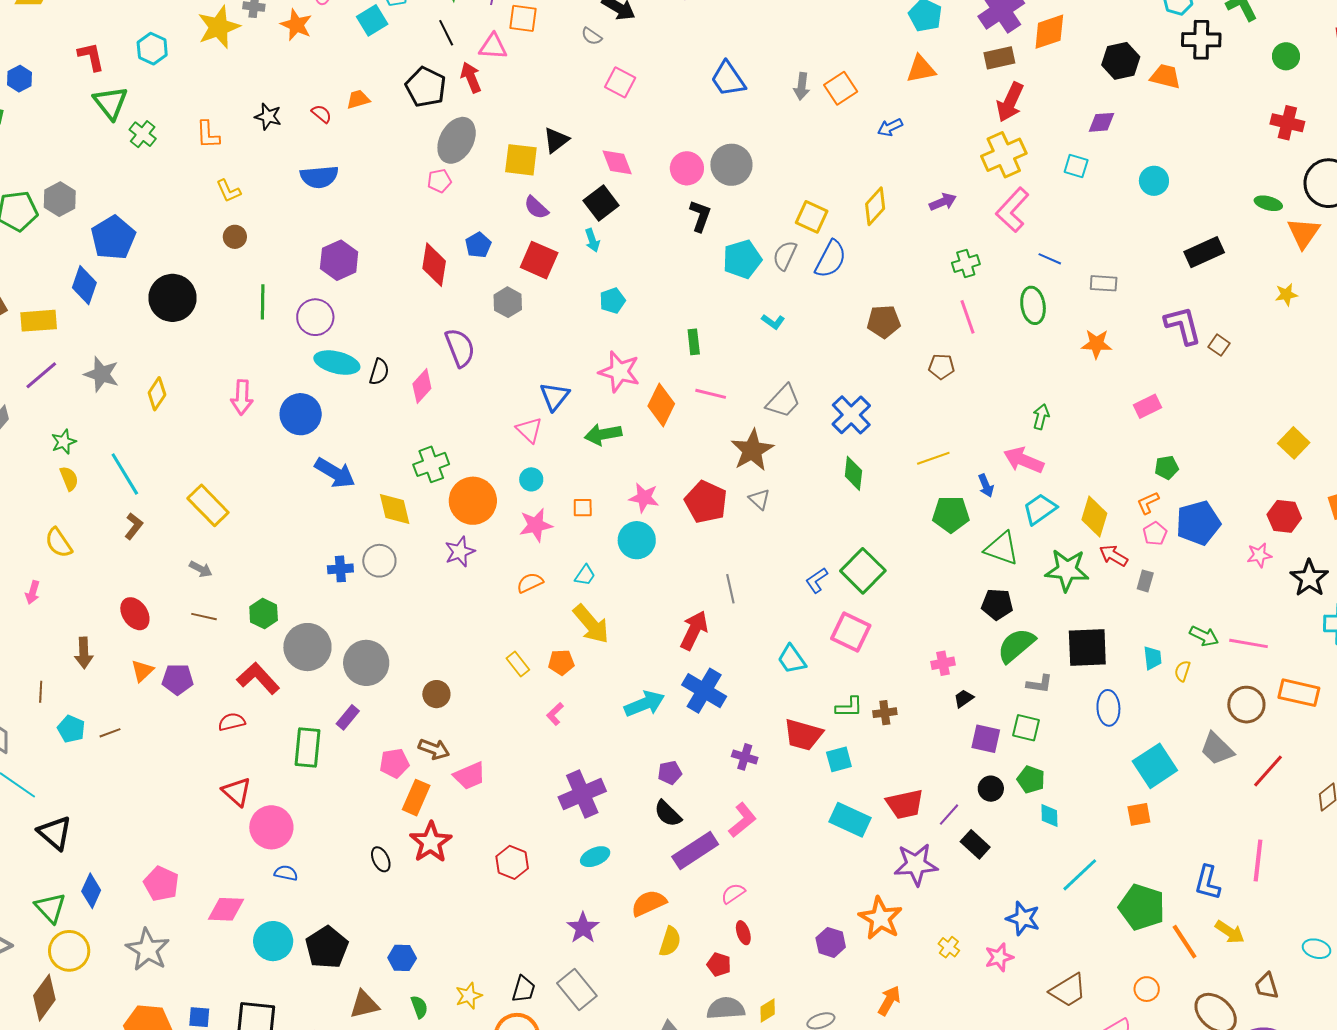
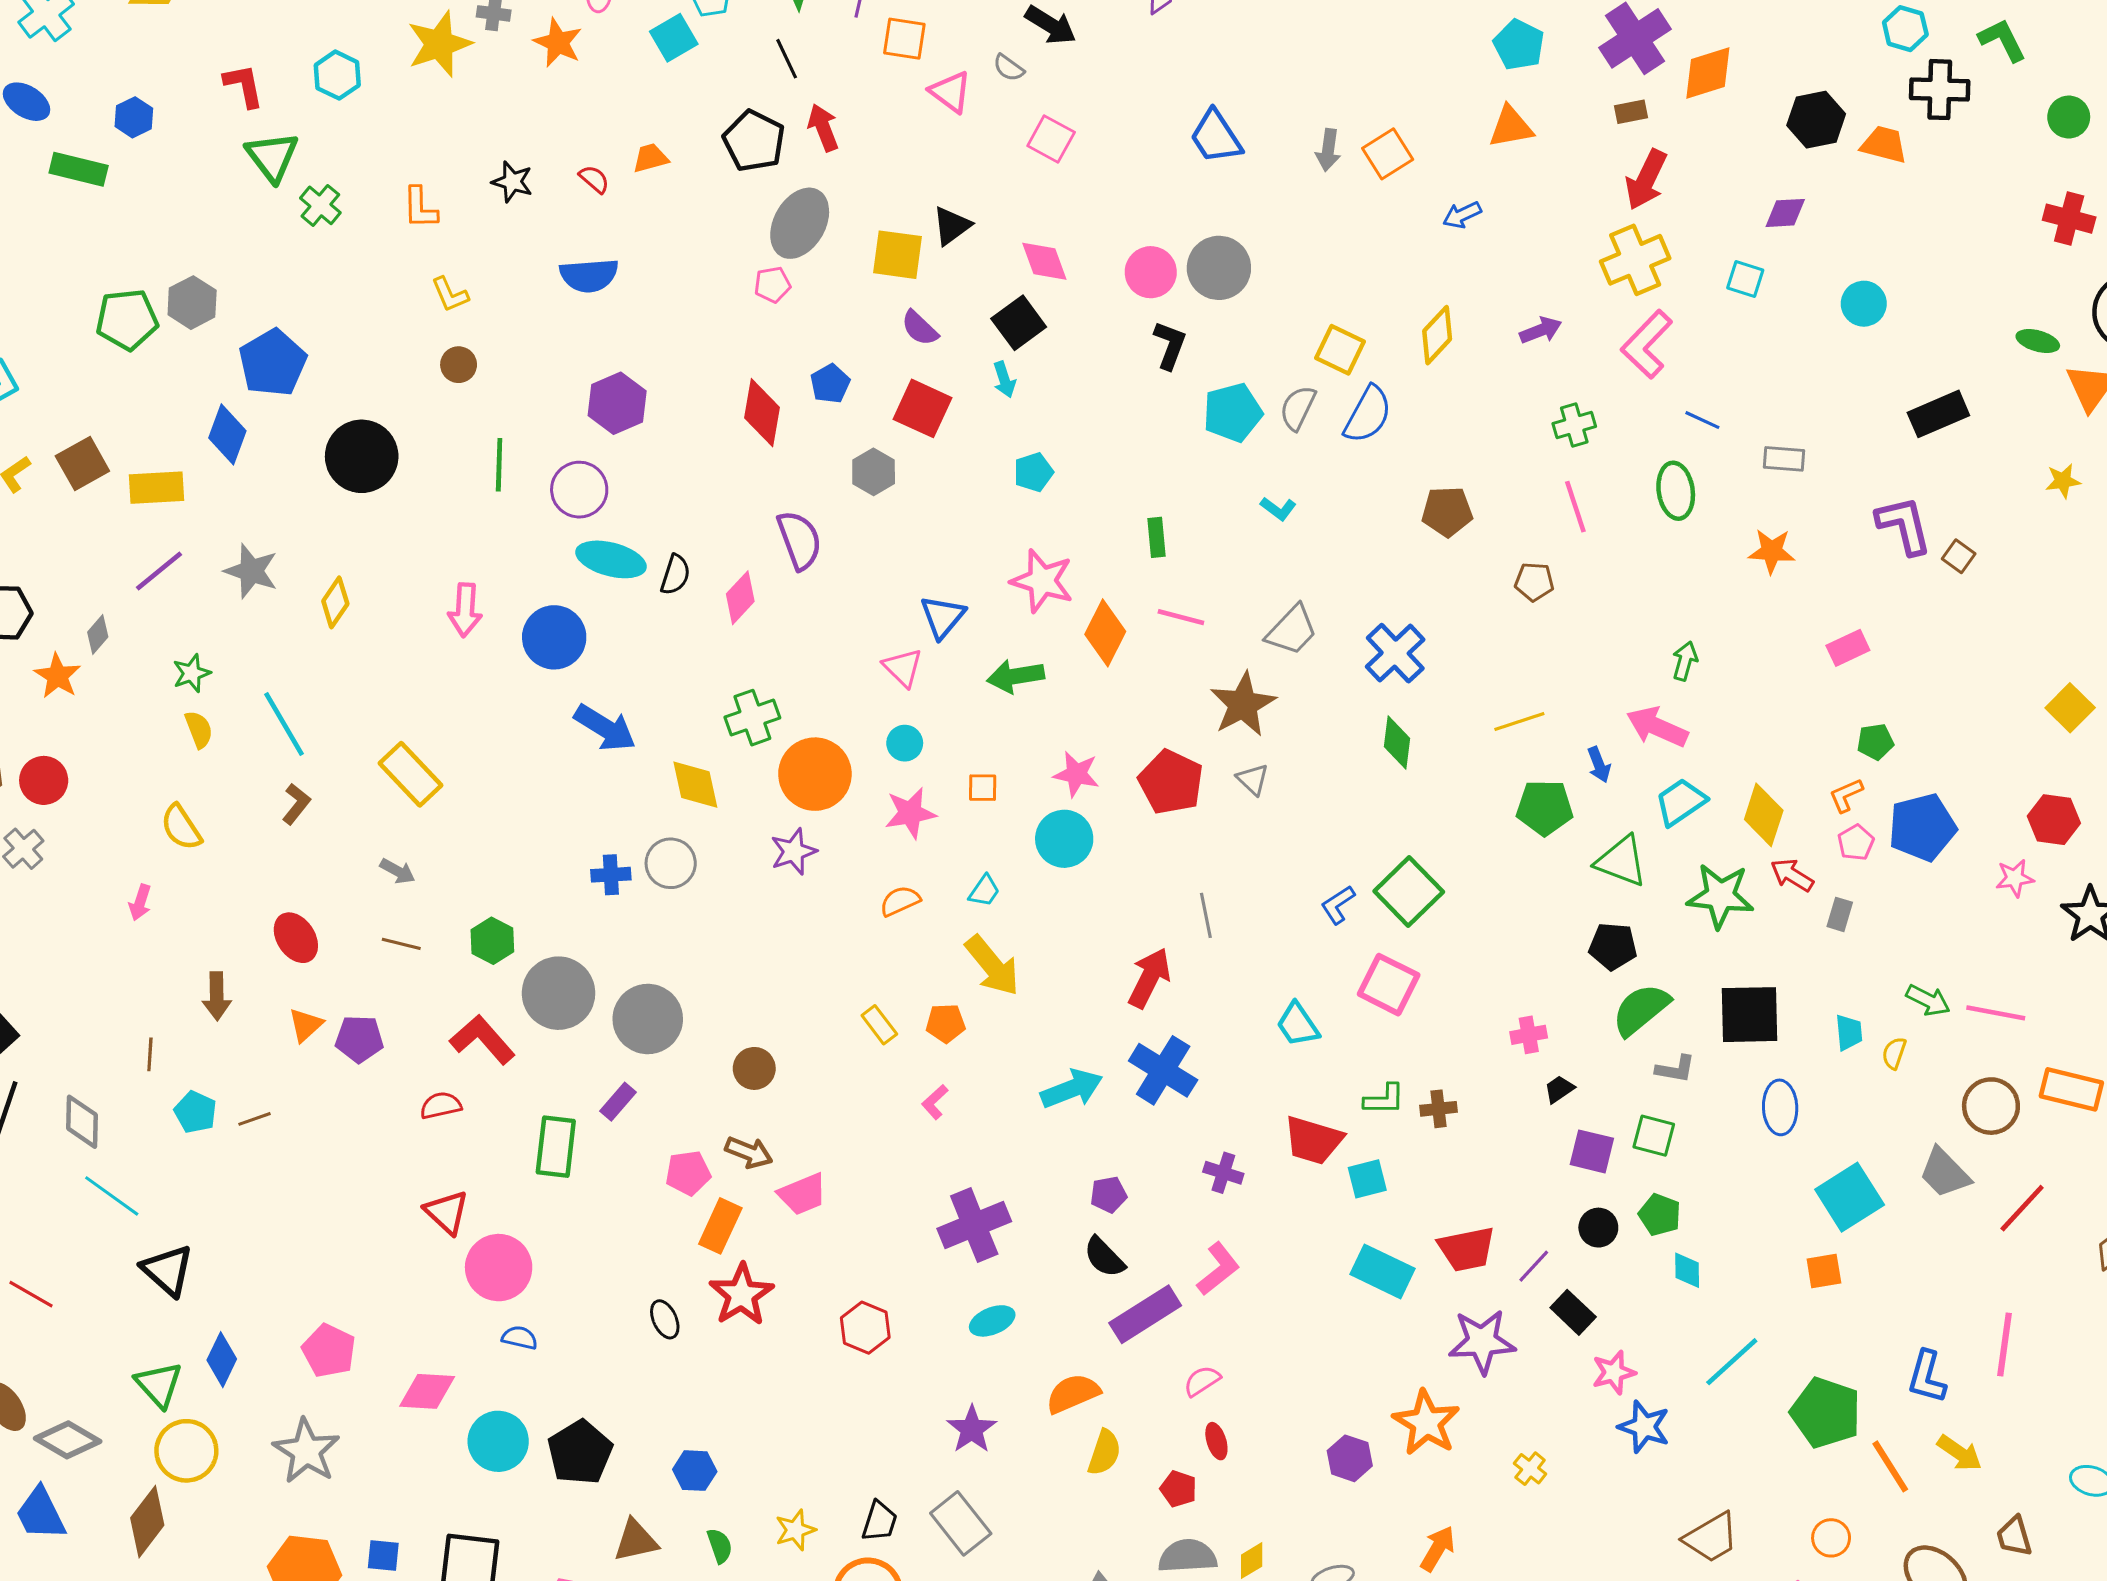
pink triangle: (493, 46) -> (950, 92), moved, turned 32
brown rectangle: (999, 58) -> (1631, 112), size x0.7
pink star: (999, 957) -> (1614, 1372), moved

